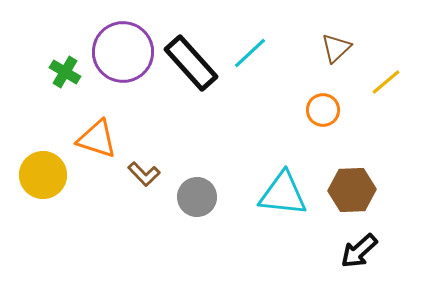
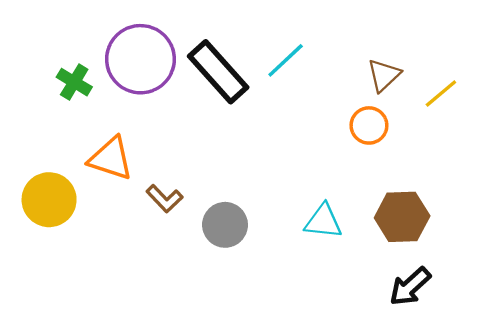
brown triangle: (336, 48) -> (384, 75), moved
cyan triangle: (283, 194) -> (323, 221), size x0.7

